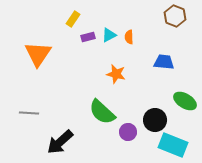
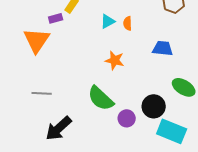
purple rectangle: (88, 37) -> (56, 18), moved
gray line: (29, 113) -> (42, 93), moved

